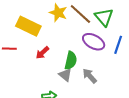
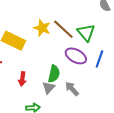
red arrow: (42, 53) -> (22, 79), moved, turned -40
gray triangle: (65, 75) -> (49, 88), turned 32

